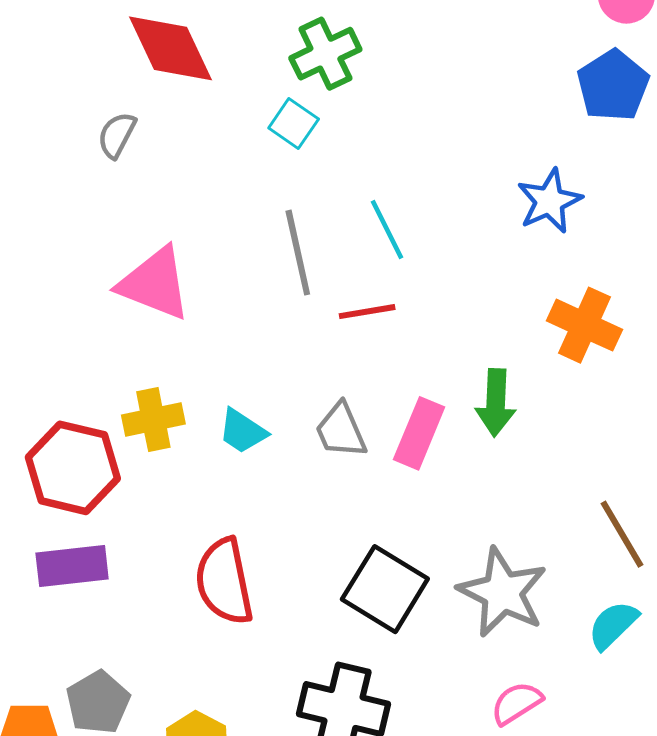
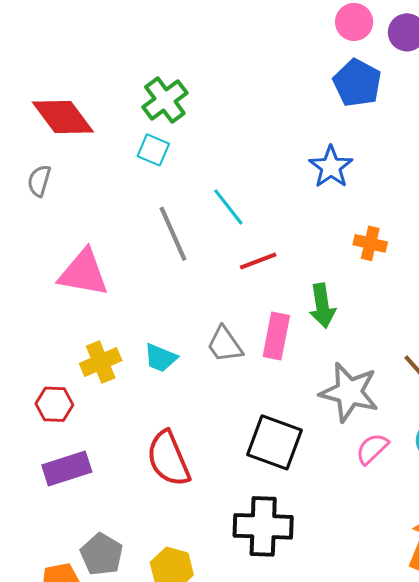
red line: (367, 312) -> (258, 261), moved
orange cross: (584, 325) -> (370, 243), size x0.7
red hexagon: (73, 468) -> (54, 404), size x0.6
gray star: (502, 592) -> (349, 392), moved
pink semicircle: (517, 703) -> (372, 449), moved

